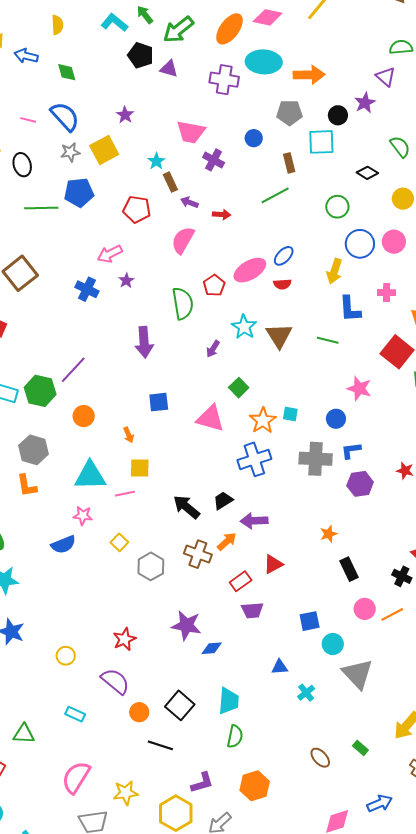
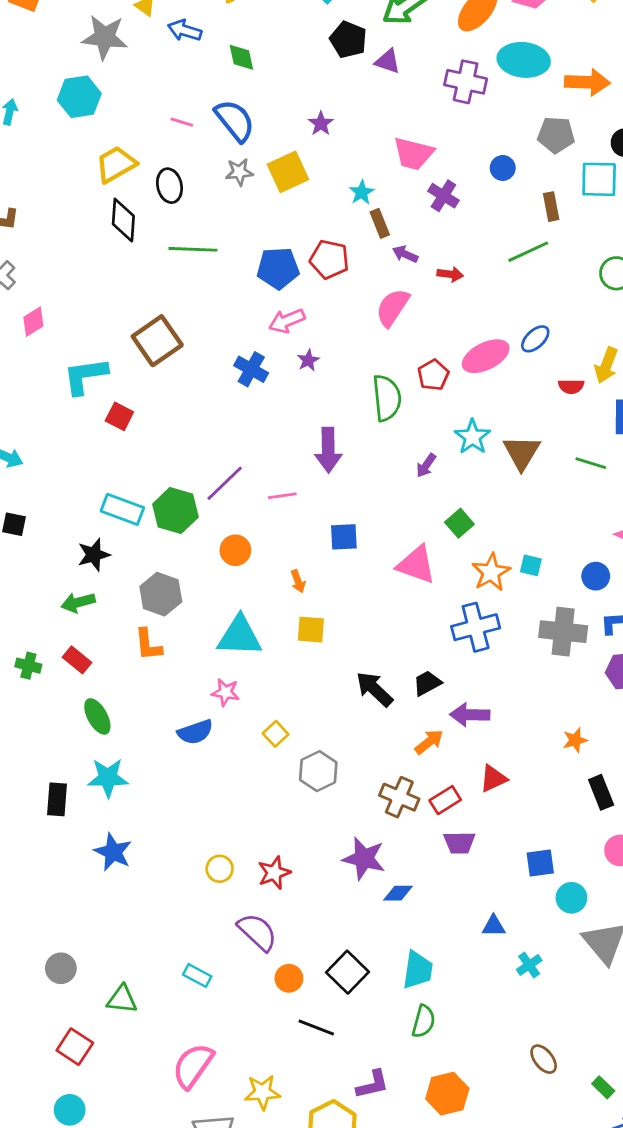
blue pentagon: (79, 193) -> (278, 268), moved
red semicircle: (282, 284) -> (571, 386), moved
pink line: (125, 494) -> (282, 496), moved
brown cross: (198, 554) -> (399, 797), moved
yellow circle: (66, 656) -> (220, 869), moved
green rectangle: (360, 748) -> (603, 1087), moved

